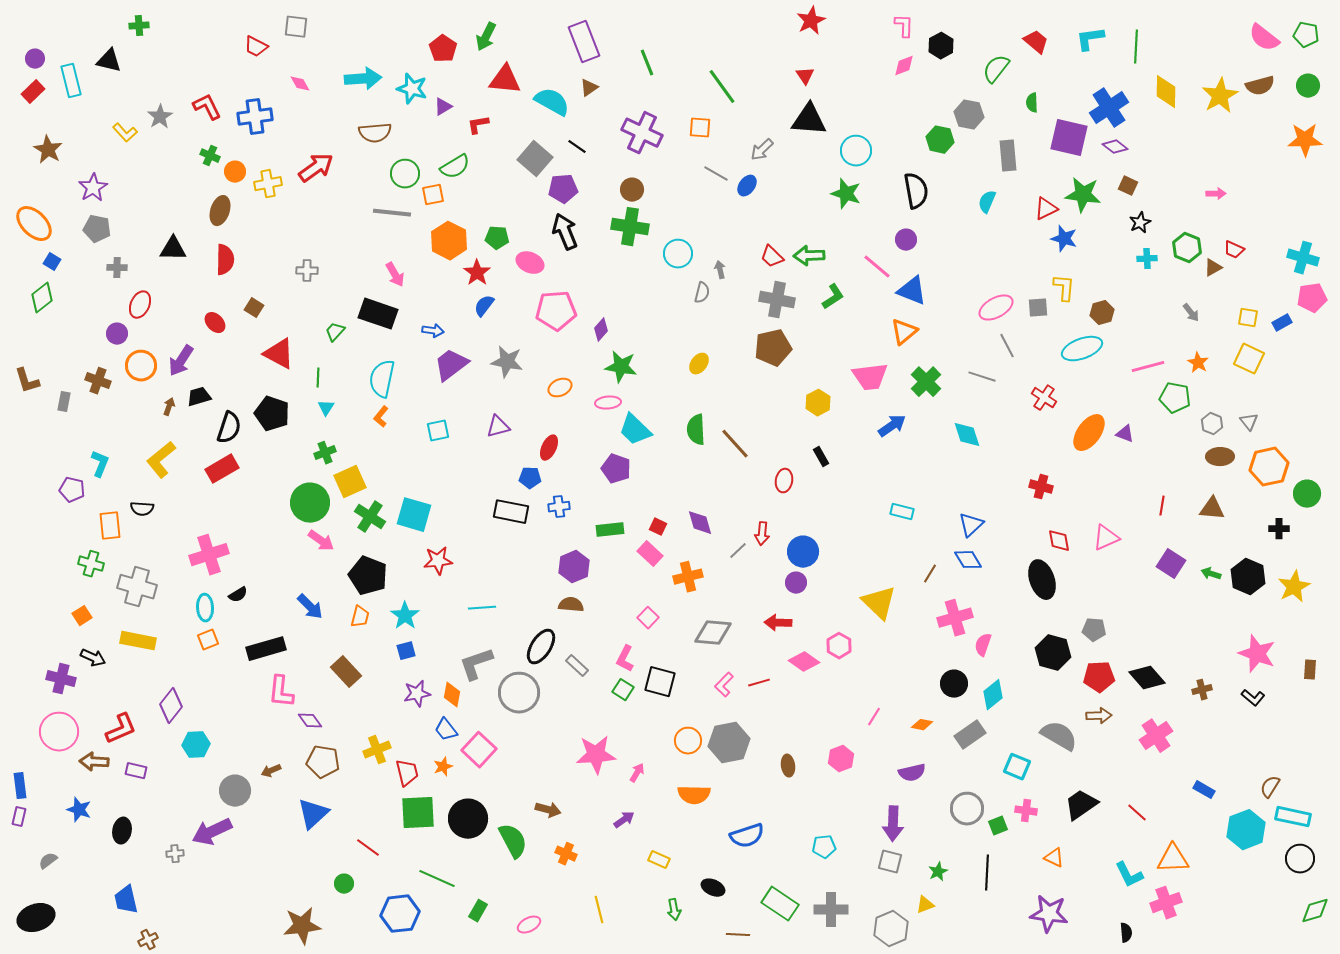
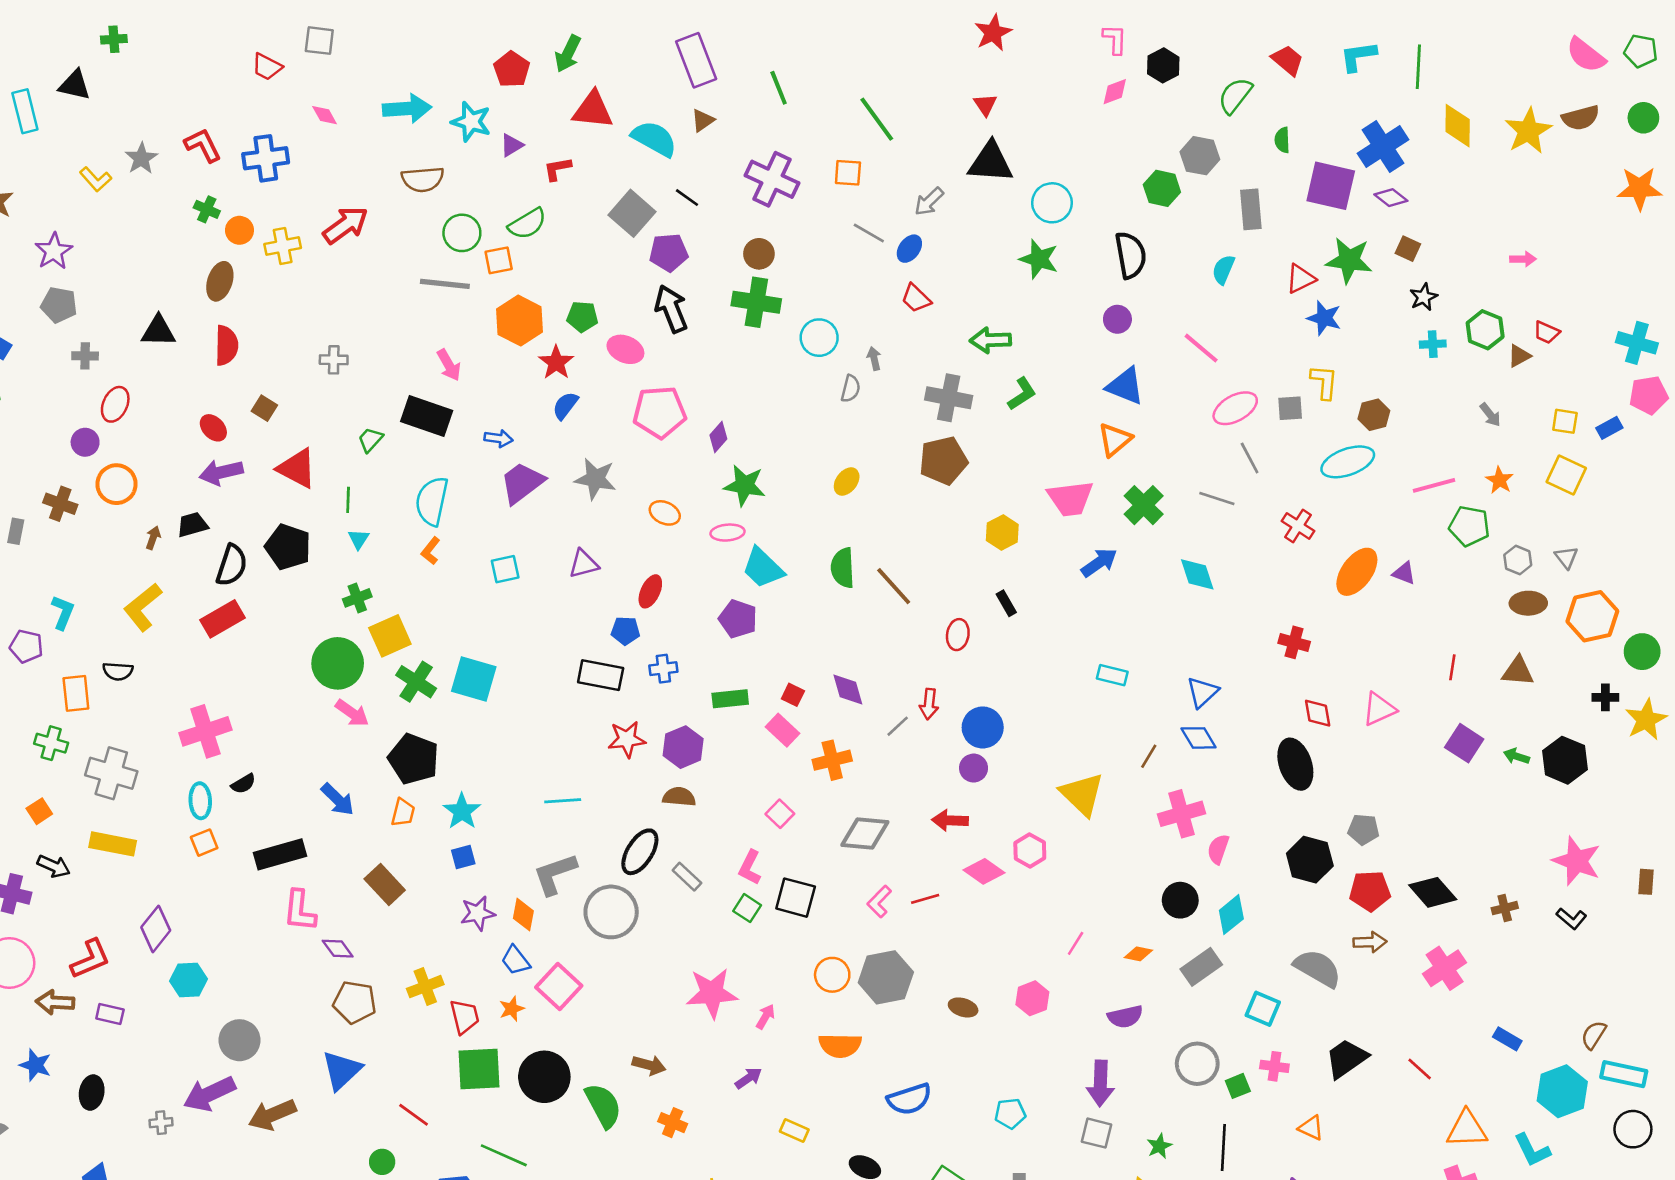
red trapezoid: (772, 257) -> (916, 298), moved
pink line: (877, 267) -> (1201, 348), moved
purple arrow: (181, 361) -> (221, 472), moved, turned 44
orange ellipse: (560, 388) -> (665, 513), turned 50
red star: (438, 561) -> (627, 739), moved
yellow star: (1294, 587) -> (1646, 720), moved
brown ellipse: (788, 766) -> (963, 1007), turned -65
brown arrow: (271, 771) -> (272, 1115), moved, size x1.8
cyan L-shape: (1129, 875) -> (1532, 1150), moved

